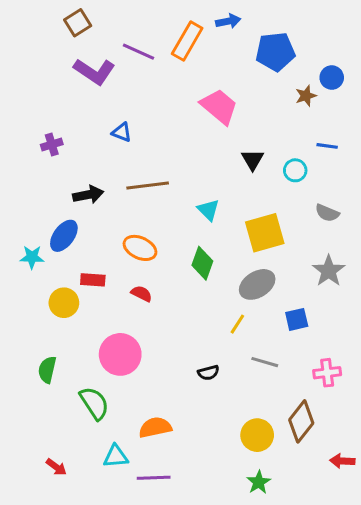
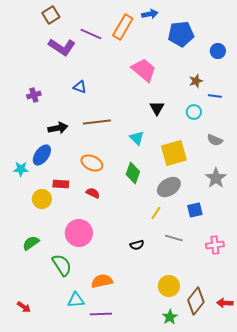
brown star: (306, 96) -> (196, 81), moved
black triangle: (253, 160) -> (157, 108), moved
green semicircle: (47, 370) -> (31, 243), turned 42
brown diamond: (301, 421) -> (196, 301), moved
red arrow: (56, 467) -> (24, 307), moved

